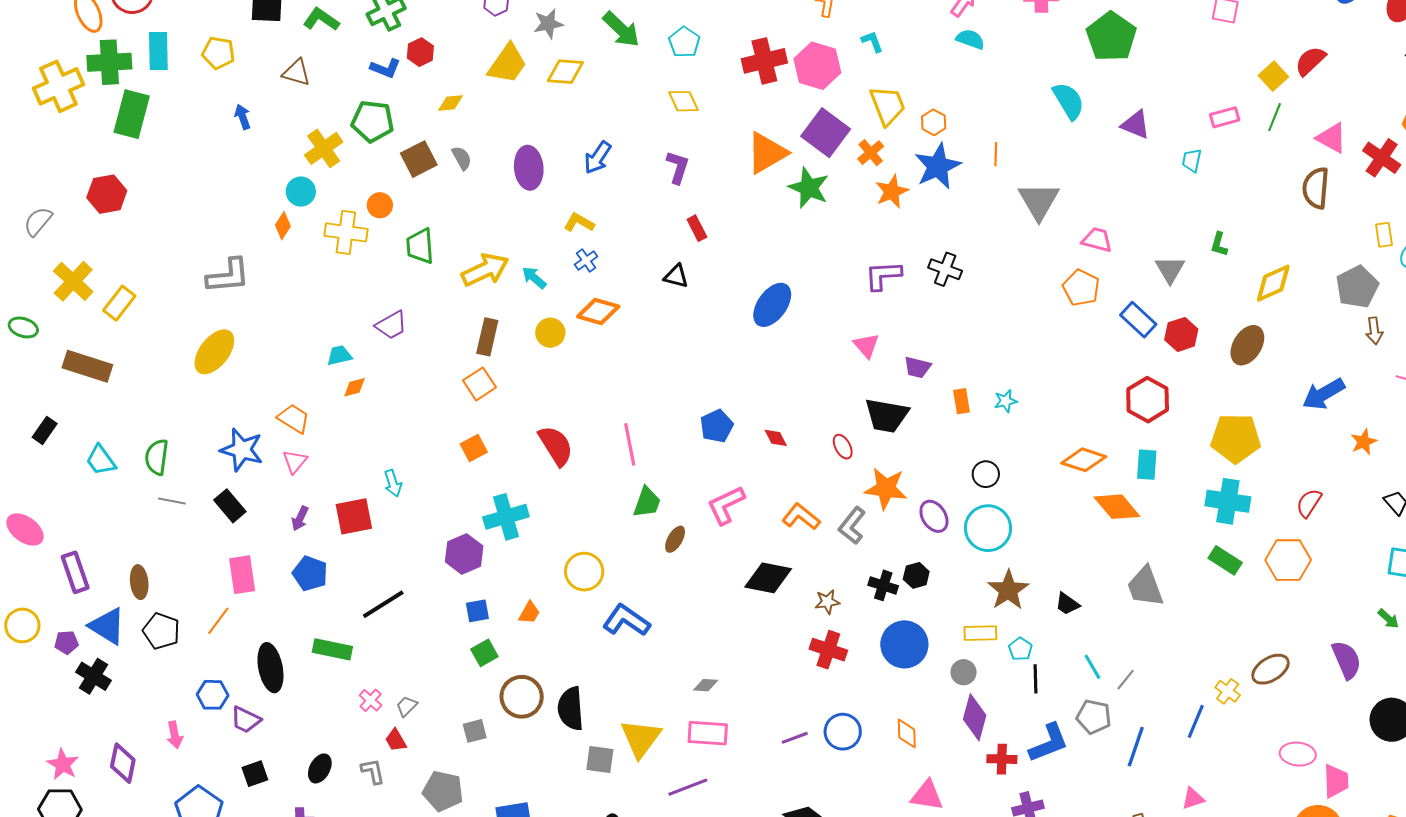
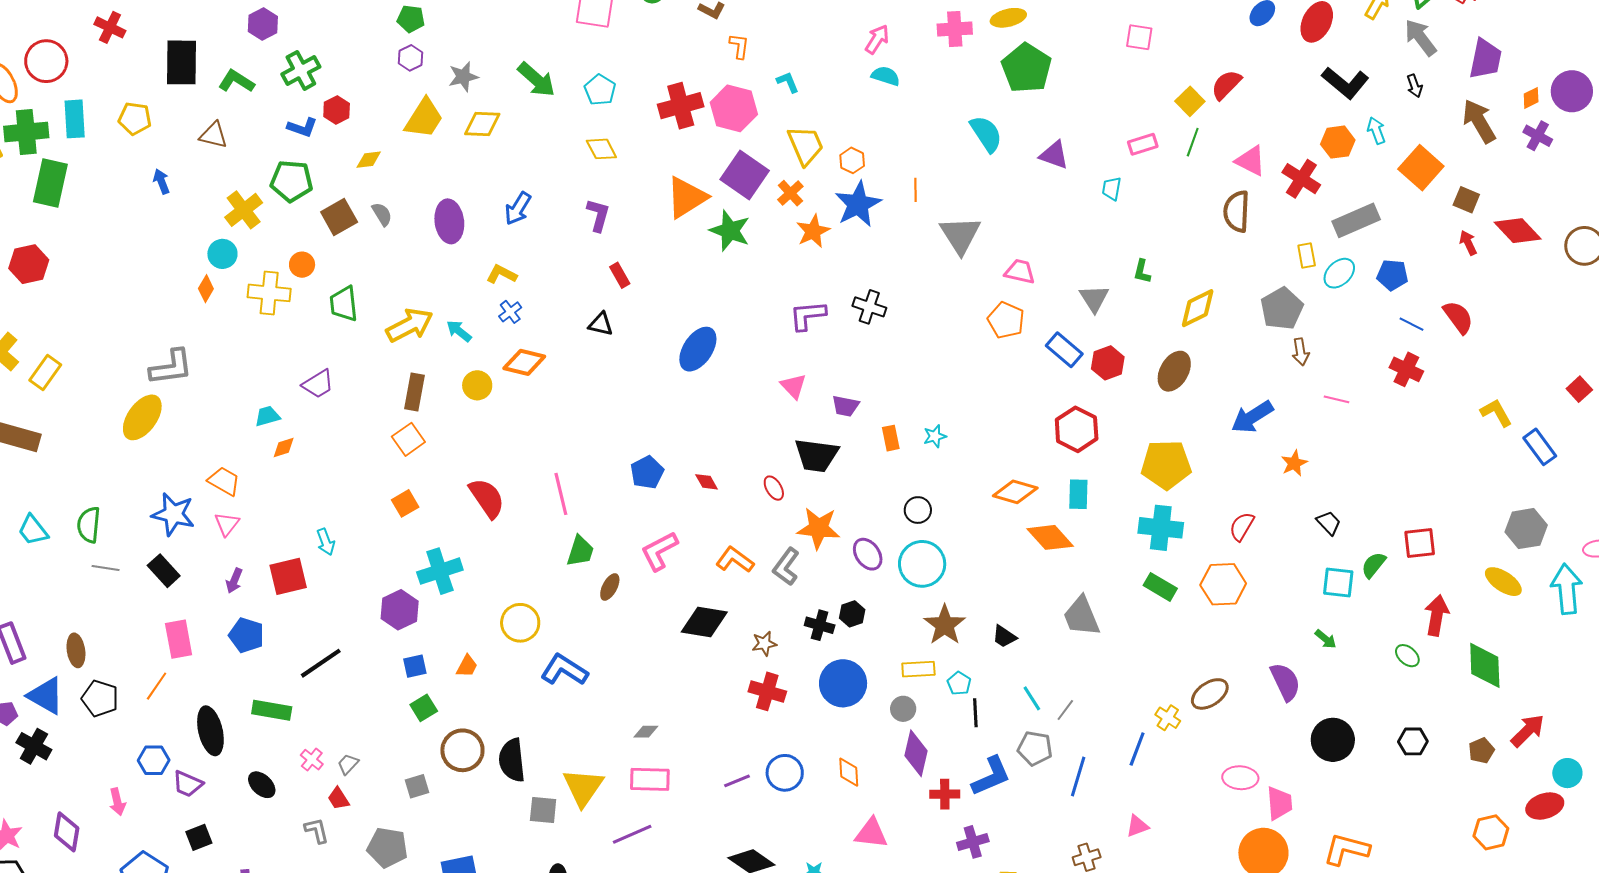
gray L-shape: (228, 276) -> (171, 367), moved
black ellipse: (320, 768) -> (262, 785), moved, turned -72

